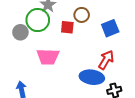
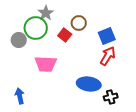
red square: (67, 27) -> (65, 35), turned 32
red arrow: (106, 60) -> (108, 56), moved

